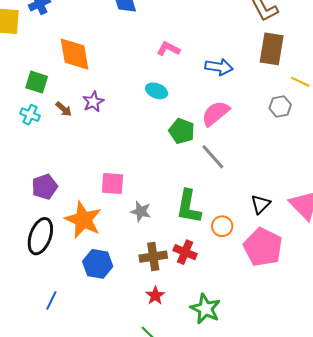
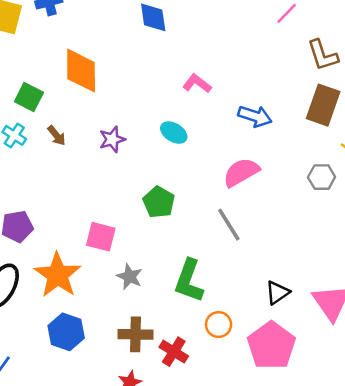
purple star: (93, 102) -> (112, 139), moved
green pentagon: (182, 131) -> (159, 202), moved
orange circle: (222, 226) -> (219, 325), moved
red cross: (185, 252) -> (174, 352), moved

